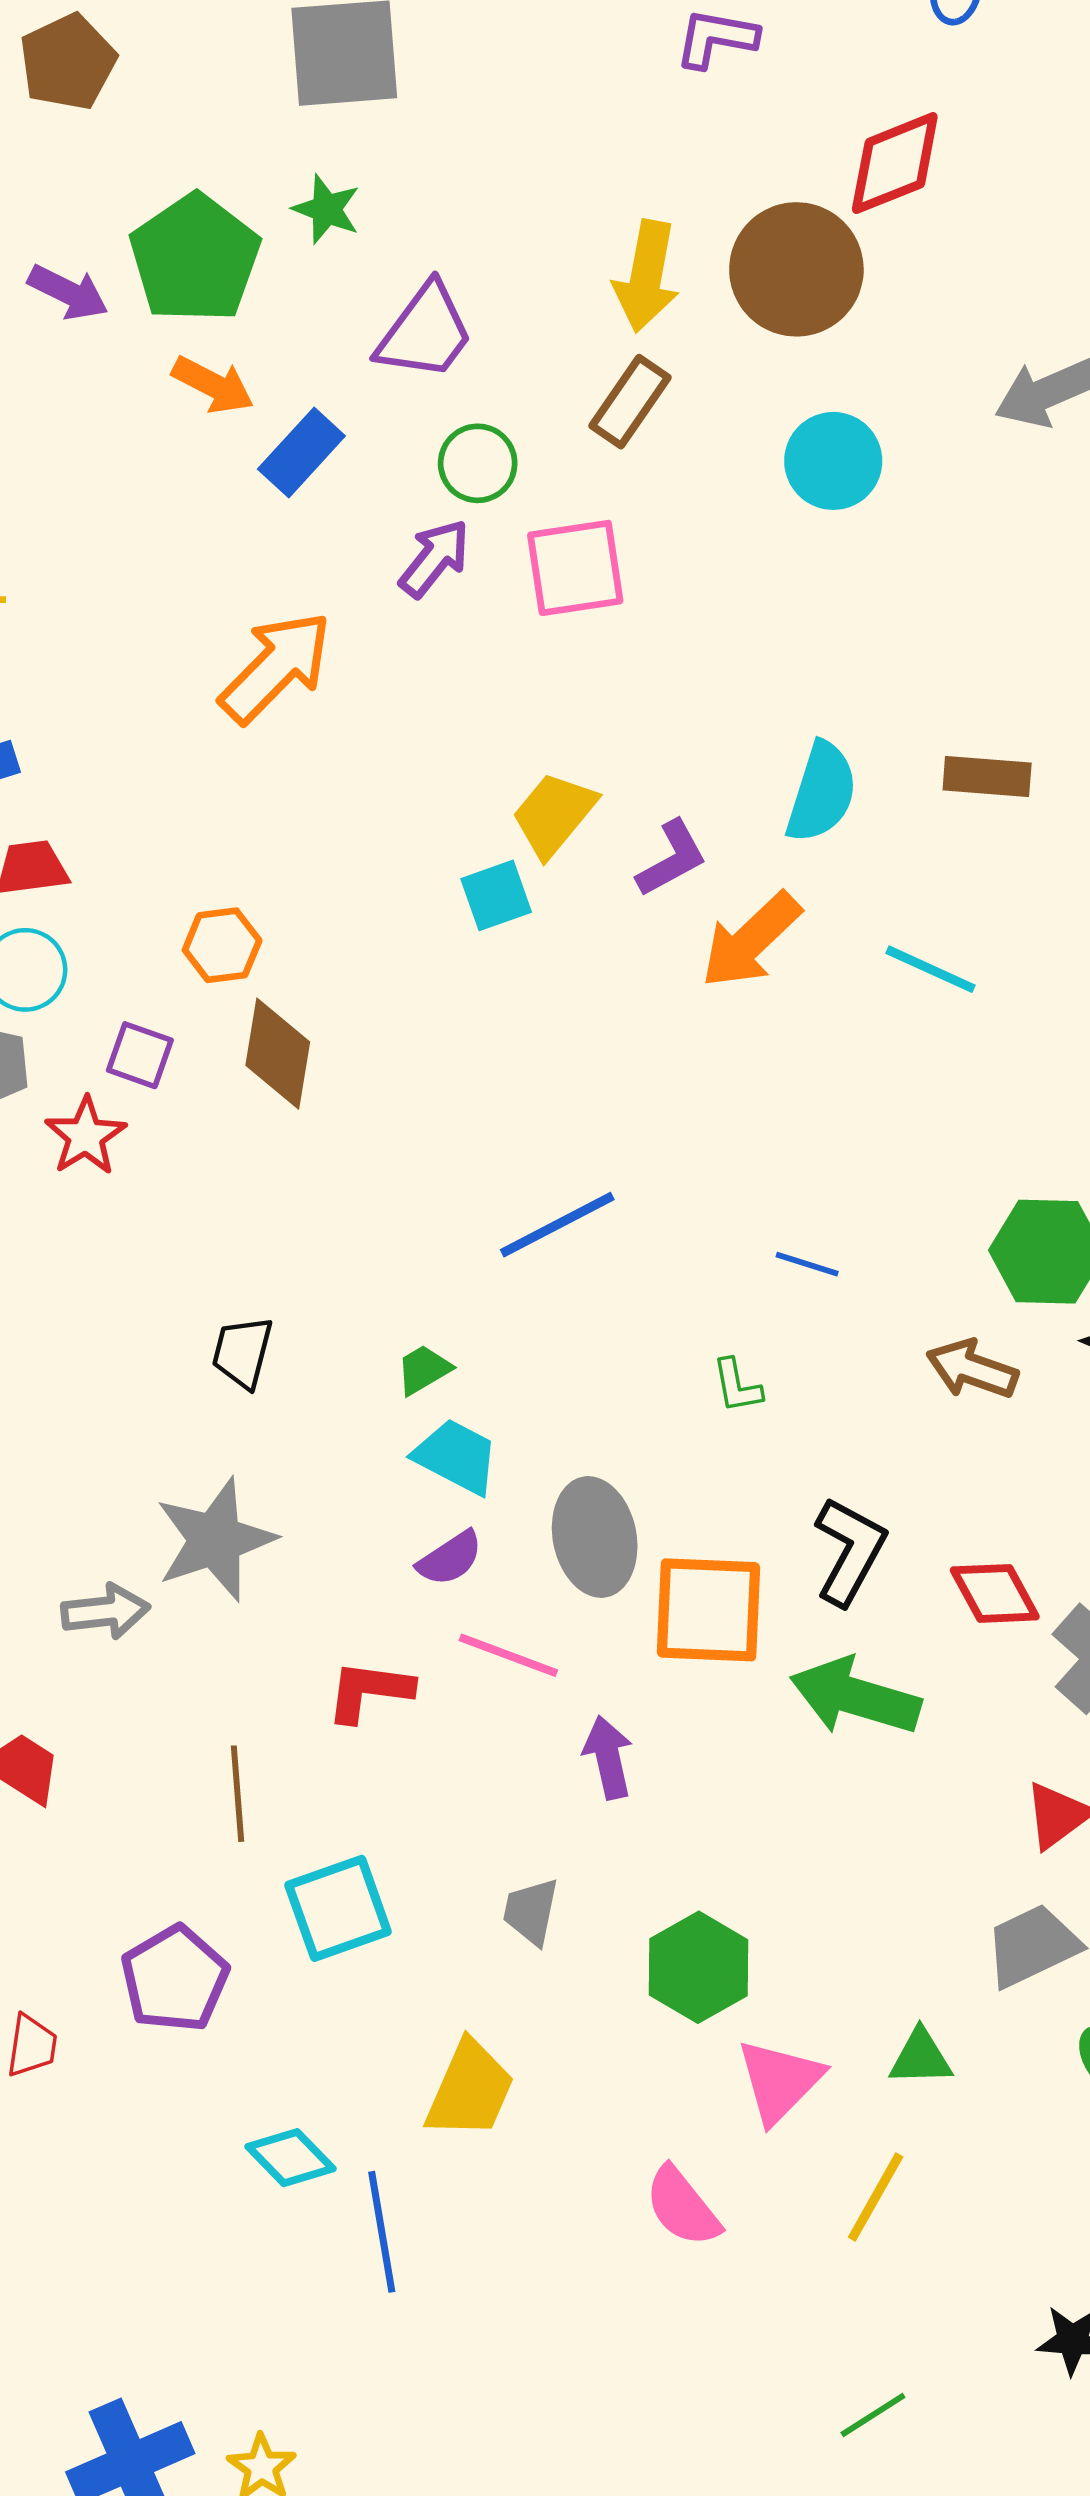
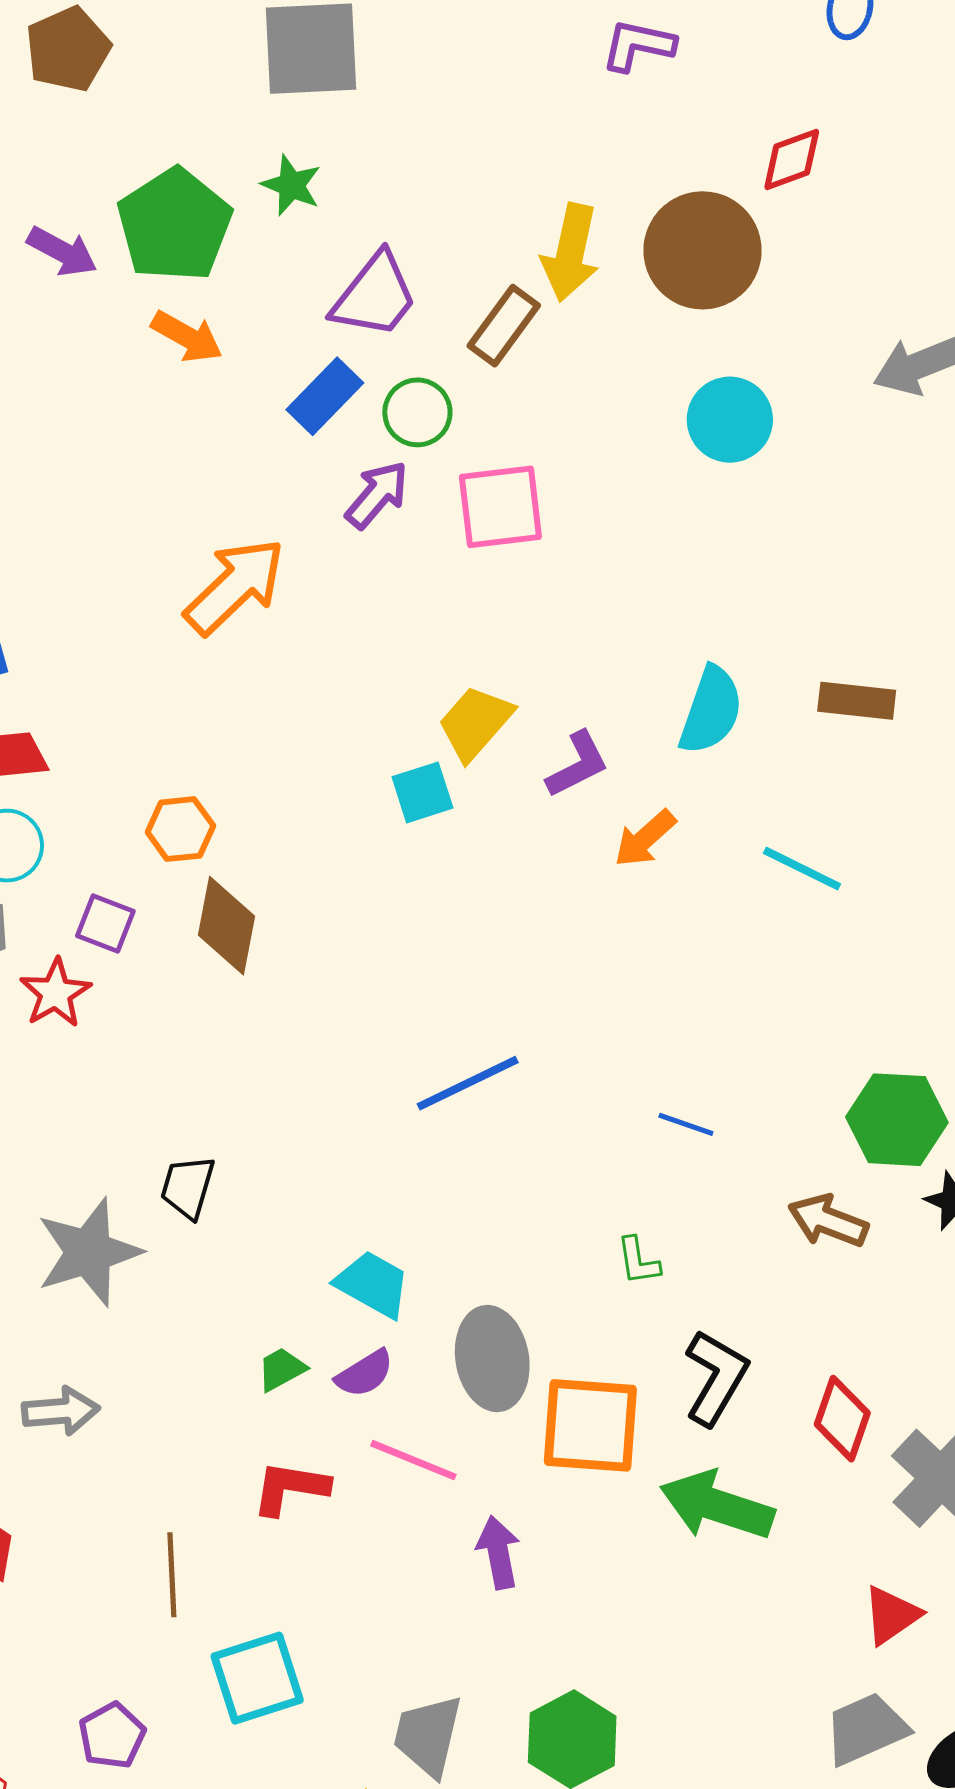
red diamond: (895, 163) -> (792, 160), size x0.7
brown rectangle: (630, 402) -> (504, 326), moved
blue rectangle: (301, 452) -> (325, 396), moved
orange arrow: (751, 940) -> (645, 838), size x0.7
green trapezoid: (424, 1370) -> (281, 1369), moved
green L-shape: (737, 1386) -> (638, 1261), moved
gray star: (215, 1540) -> (89, 1252), moved
red diamond: (995, 1593) -> (842, 1419), turned 46
gray trapezoid: (531, 1911) -> (428, 1736), moved, size x1.4
purple pentagon: (175, 1979) -> (112, 1736), size x0.7

